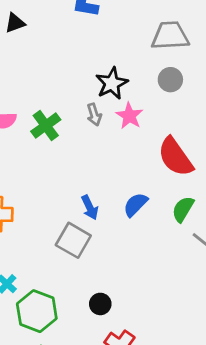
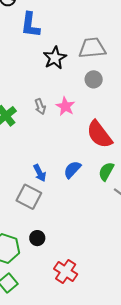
black star: (112, 83) -> (55, 58), moved
black circle: (100, 304) -> (37, 238), moved

